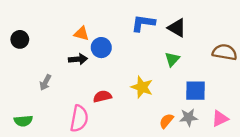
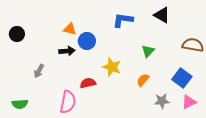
black triangle: (177, 28) -> (162, 15), moved
yellow star: (142, 87) -> (112, 67), moved
blue square: (196, 91) -> (182, 78), moved, turned 36
orange semicircle: (166, 121) -> (143, 80), moved

